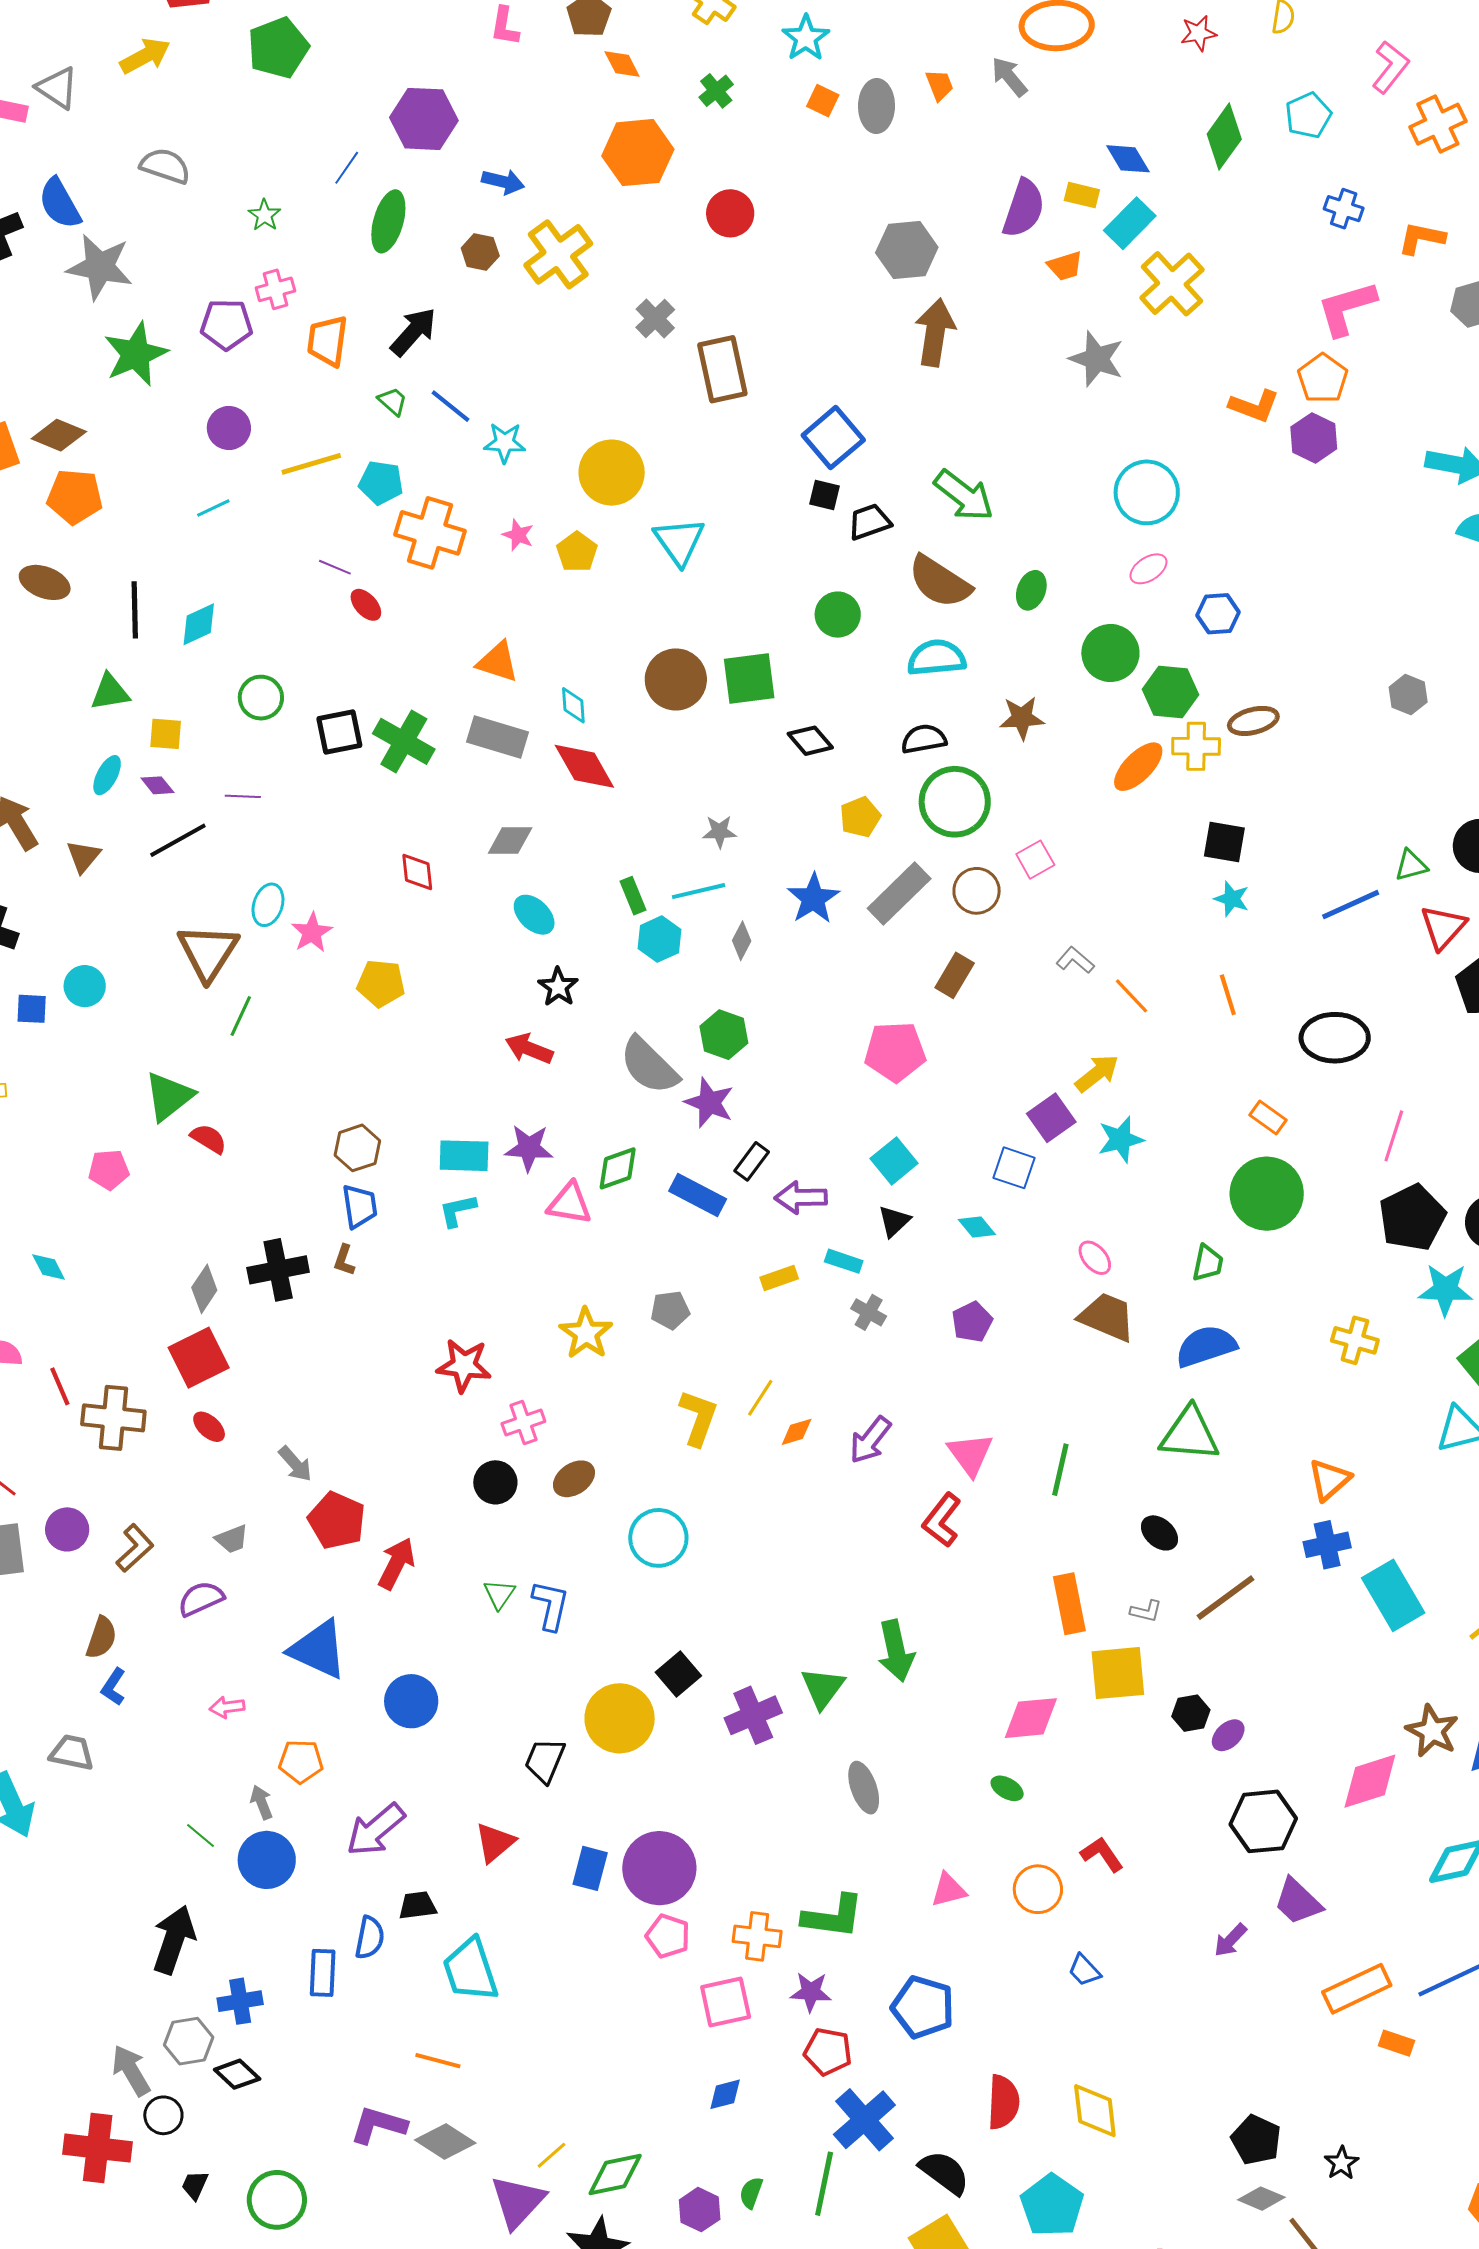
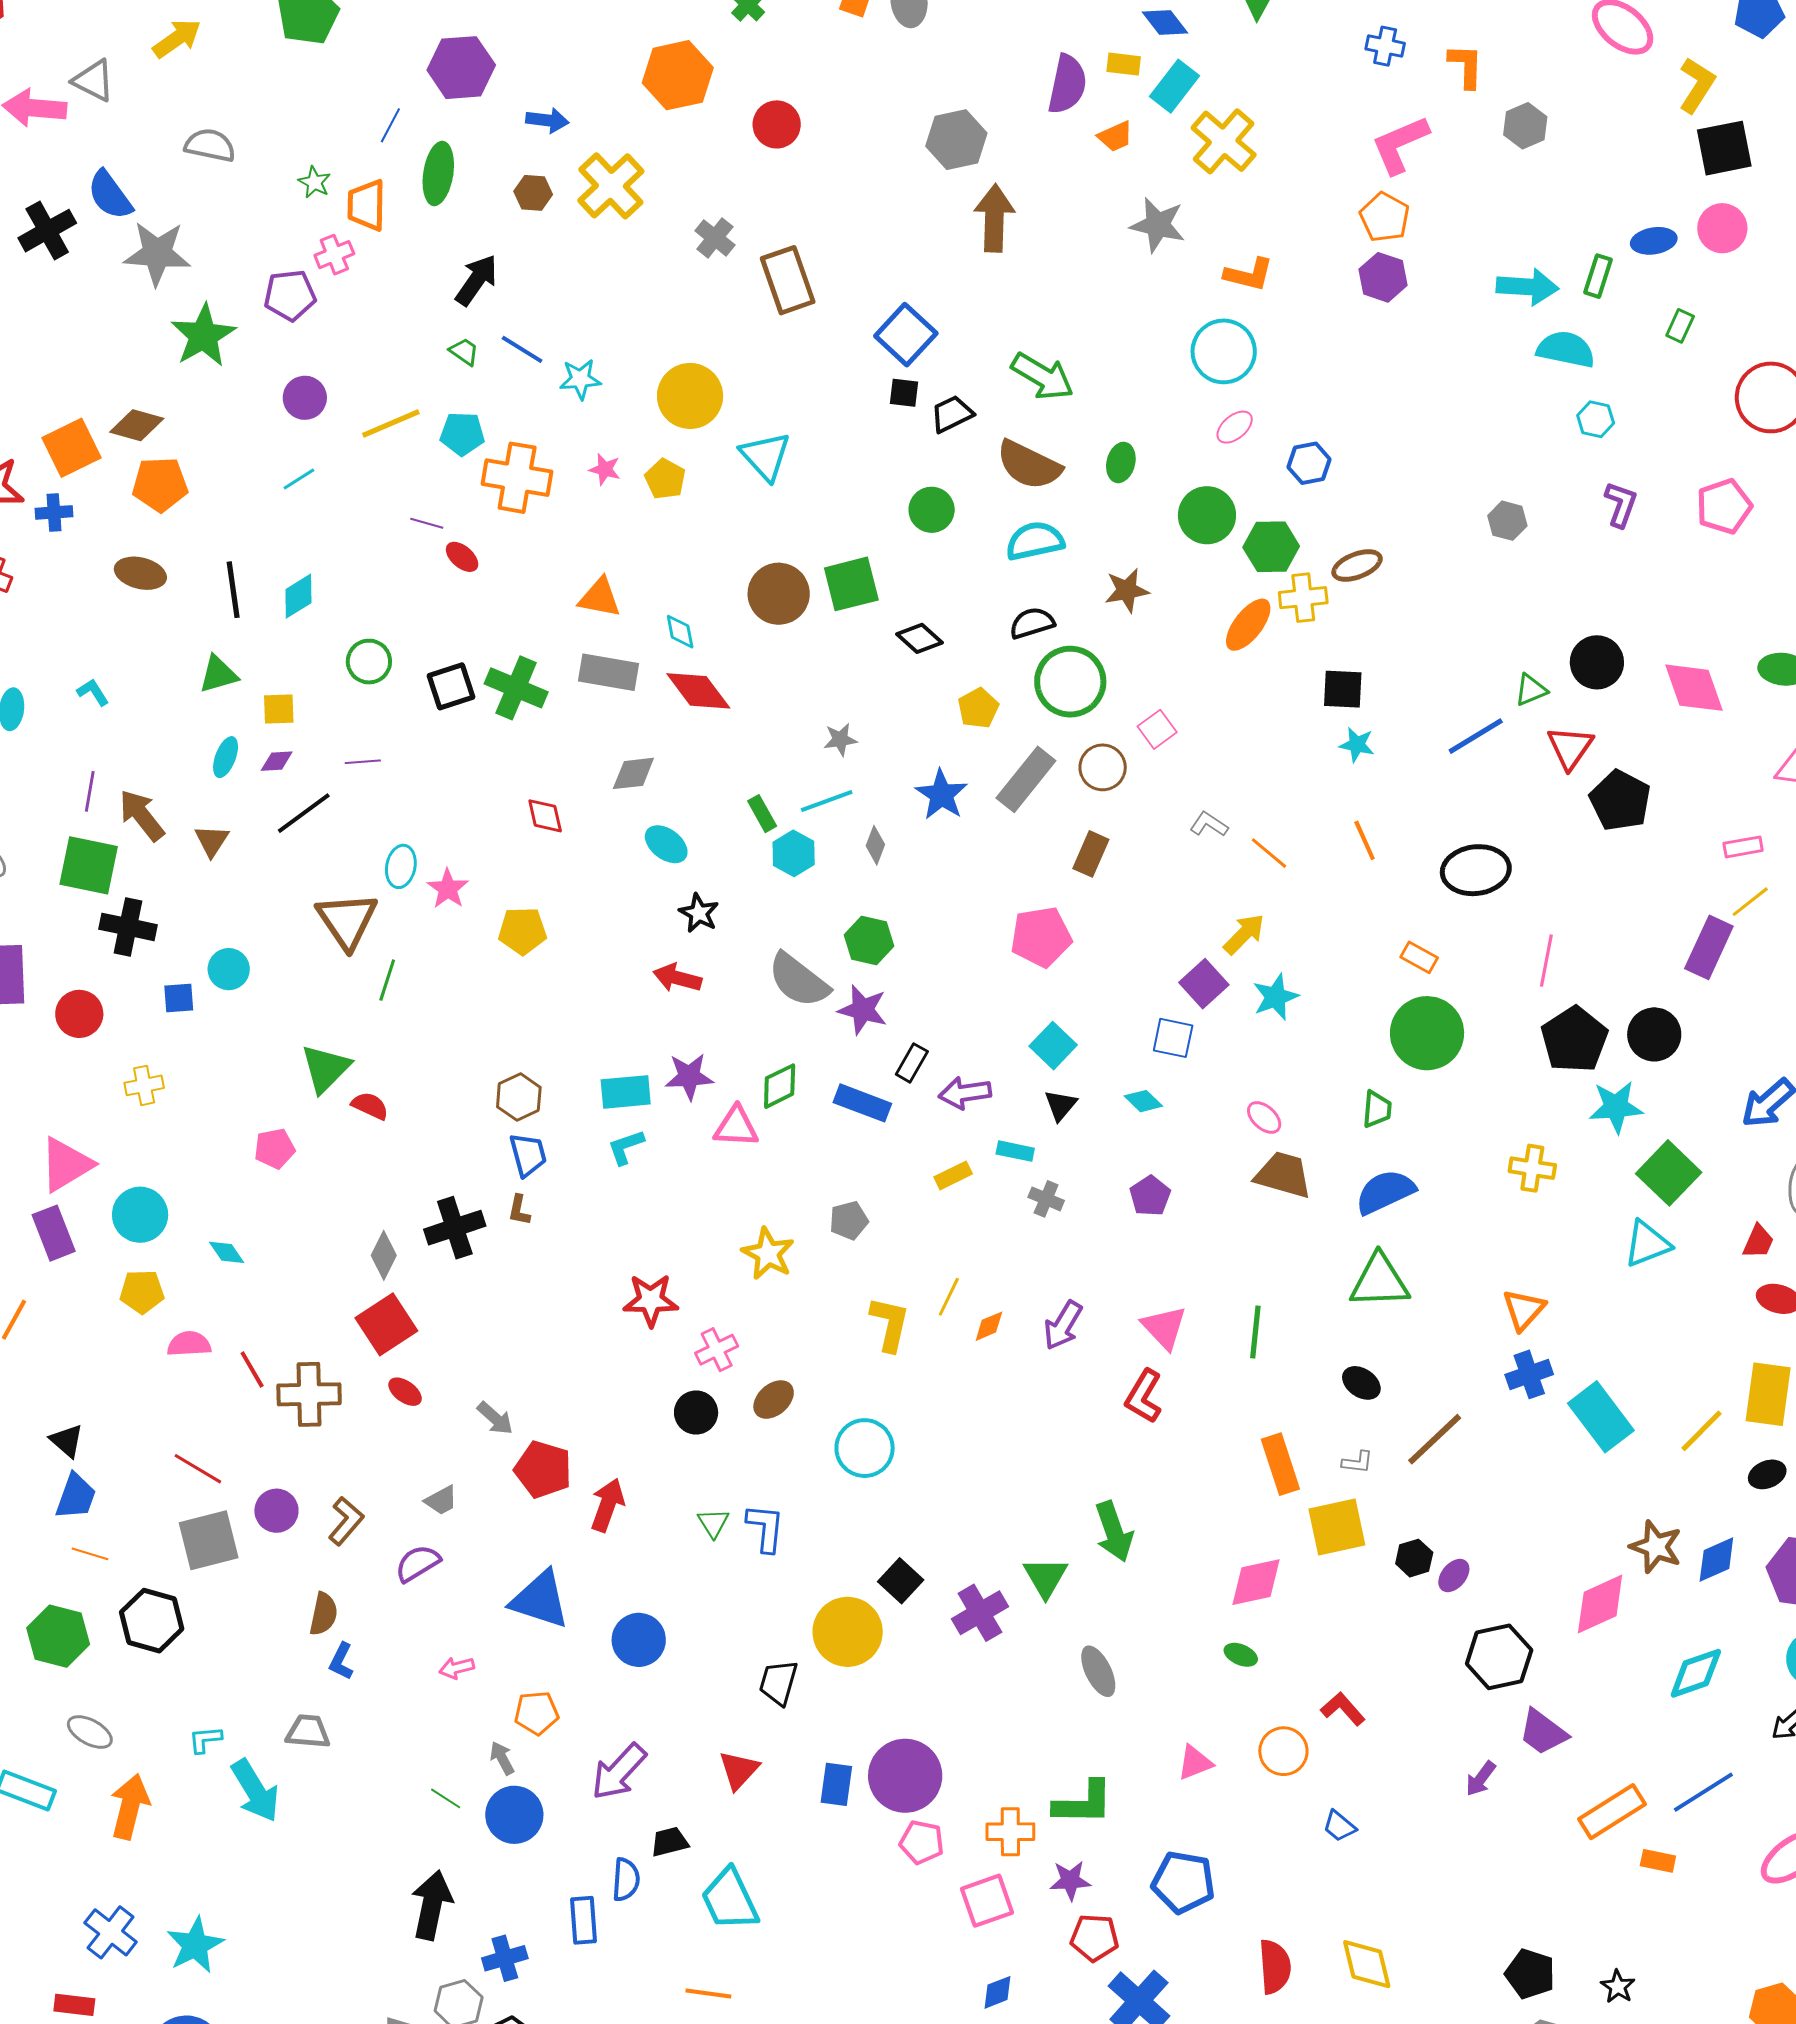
orange L-shape: (1421, 238) -> (1466, 66), turned 87
orange trapezoid: (327, 341) -> (366, 205), moved
orange L-shape: (1254, 406) -> (1249, 274), moved
purple diamond: (157, 785) -> (277, 761), turned -48

